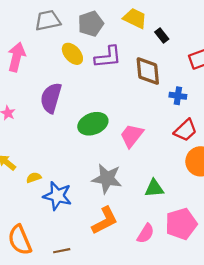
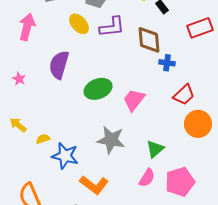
blue cross: (178, 96) -> (167, 63), moved
green triangle: (154, 188) -> (155, 149), turned -36
orange L-shape: (105, 221) -> (94, 185), moved, turned 64
pink semicircle: (146, 233) -> (147, 178), moved

